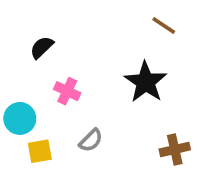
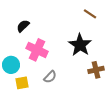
pink cross: (67, 91) -> (37, 50), size x1.5
brown cross: (175, 149) -> (96, 70), moved

